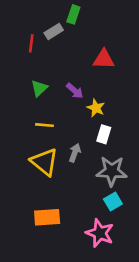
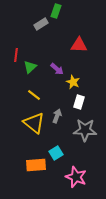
red line: (31, 43) -> (16, 55), moved
yellow line: (44, 125) -> (34, 95), turned 32
cyan square: (113, 201) -> (56, 153), moved

